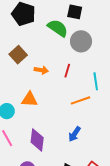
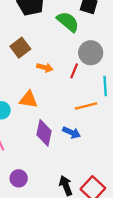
gray circle: (81, 41) -> (91, 53), moved
blue arrow: (74, 134) -> (72, 132), moved, turned -105
purple diamond: (37, 140) -> (44, 133), moved

